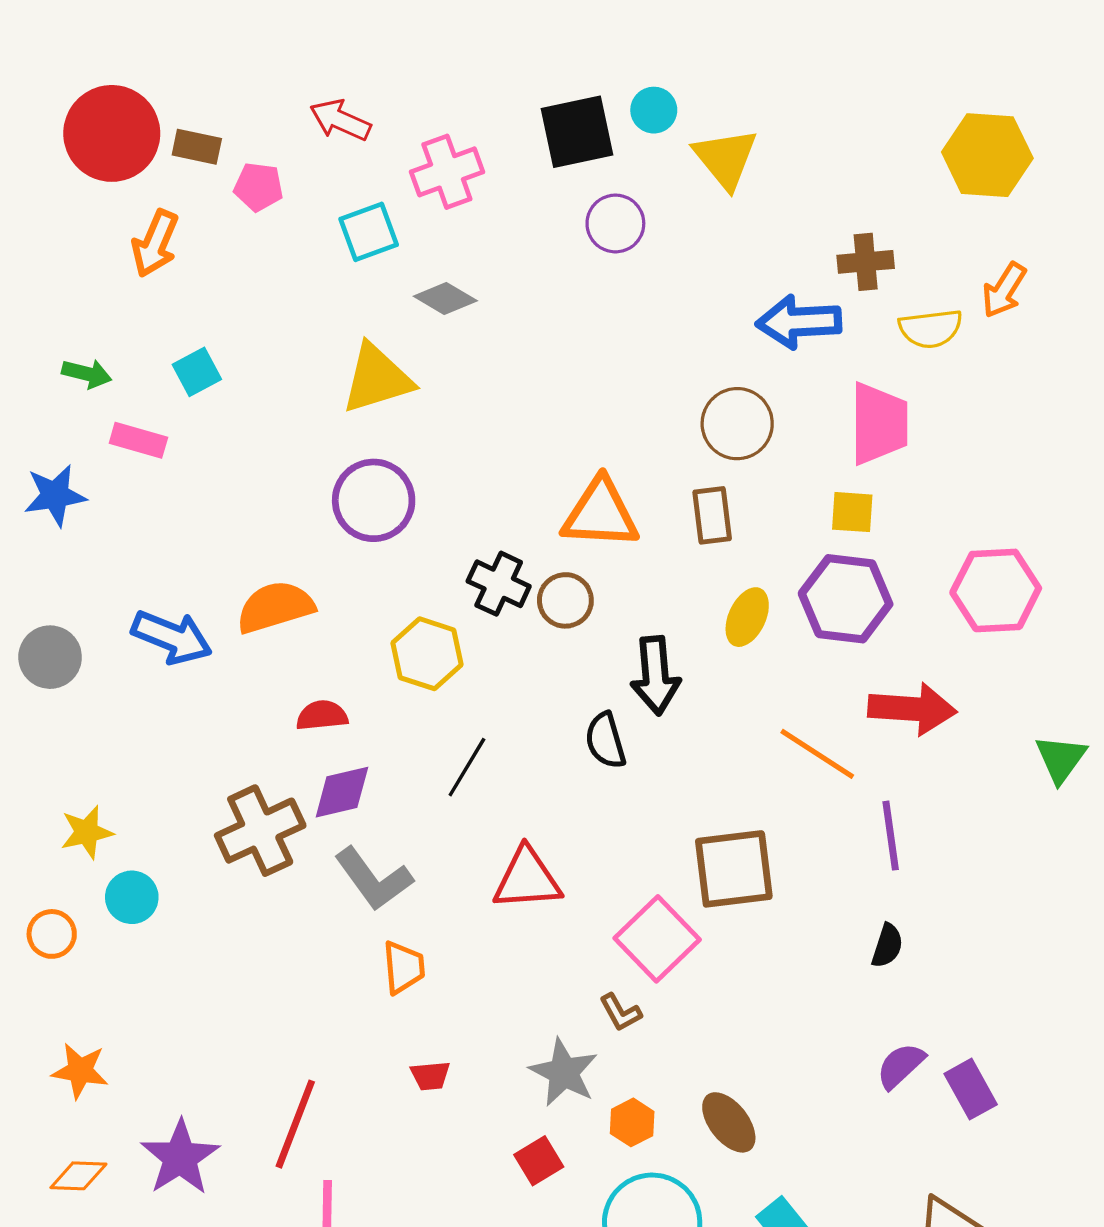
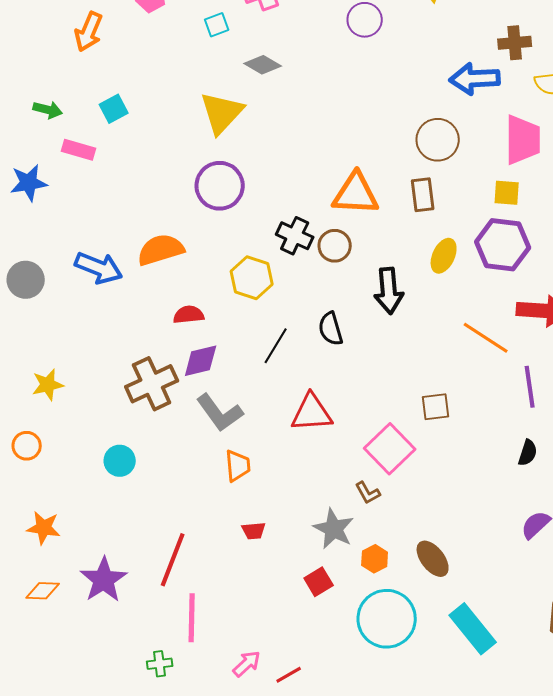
cyan square: (369, 232) -> (217, 25), size x0.7
yellow triangle: (377, 379) -> (222, 113), turned -30
black semicircle: (605, 741) -> (331, 329), moved
brown square: (734, 869) -> (436, 407), size x0.6
cyan circle: (132, 897) -> (120, 461), moved

